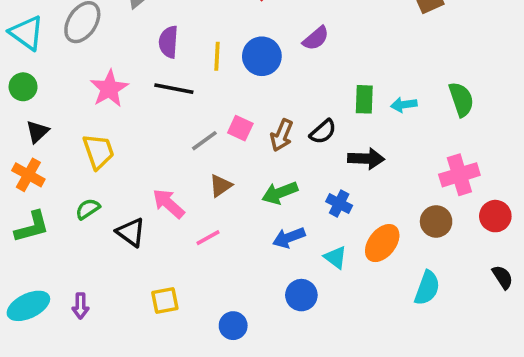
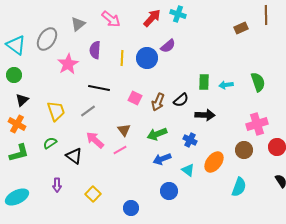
purple semicircle: (316, 38) -> (168, 46), moved
pink star: (109, 89) -> (68, 64), moved
black line: (174, 89) -> (99, 88), moved
gray line: (204, 141) -> (88, 111), moved
brown triangle: (221, 186) -> (124, 130), turned -32
pink line: (208, 238) -> (120, 150), moved
yellow square: (165, 300) -> (93, 194), turned -35
purple arrow: (80, 306) -> (57, 185), moved

